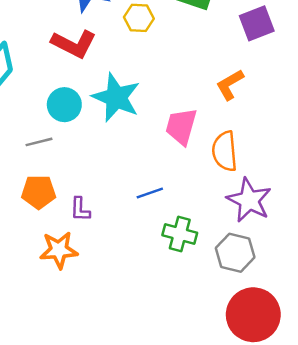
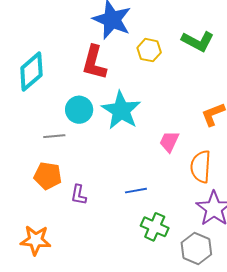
red L-shape: (74, 44) -> (94, 63), turned 69
pink trapezoid: (181, 126) -> (169, 142), size x0.7
orange star: (59, 250) -> (36, 240), moved

